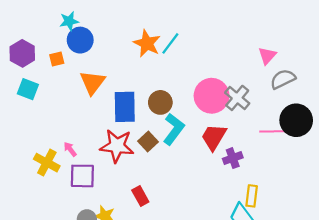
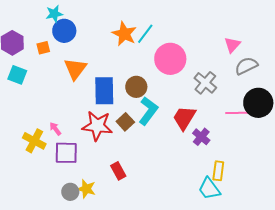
pink circle: (212, 96) -> (170, 59), moved
purple cross: (233, 158) -> (201, 137), turned -30

